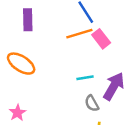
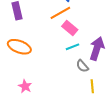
pink rectangle: (101, 39) -> (70, 28), moved

